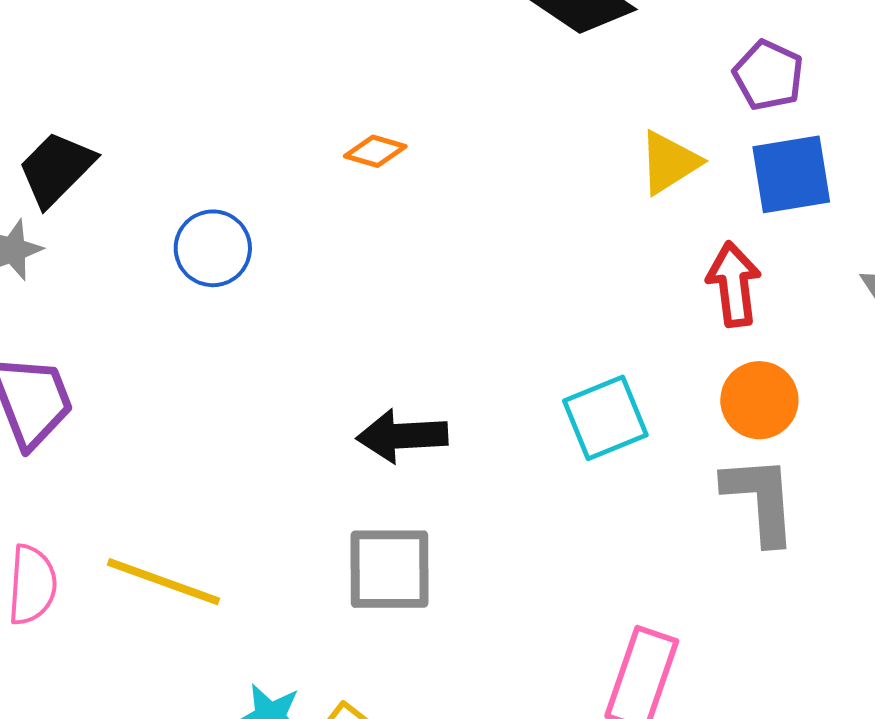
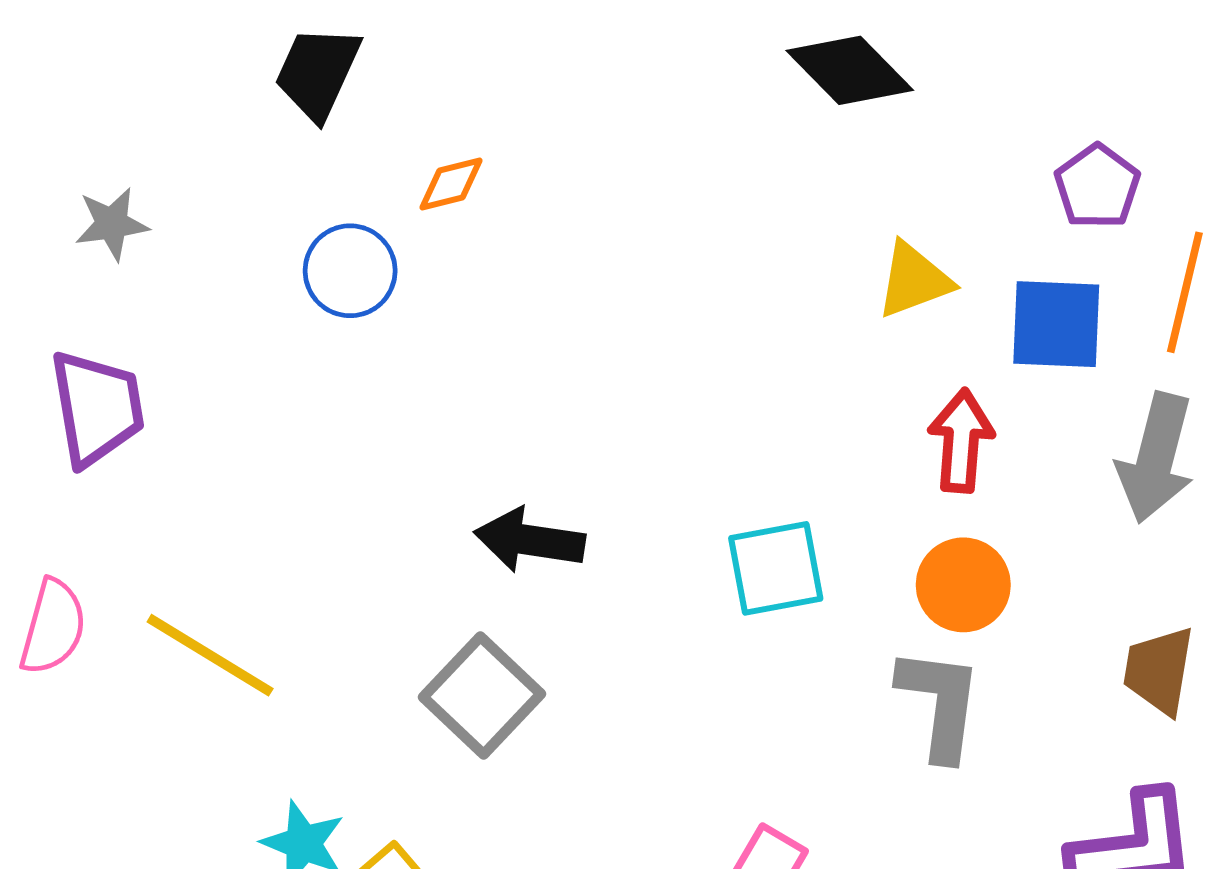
purple pentagon: (768, 75) -> (1097, 186), moved
orange diamond: (375, 151) -> (451, 184), moved, turned -42
black trapezoid: (56, 169) -> (318, 73), moved, turned -32
gray square: (389, 569) -> (482, 696), turned 32

